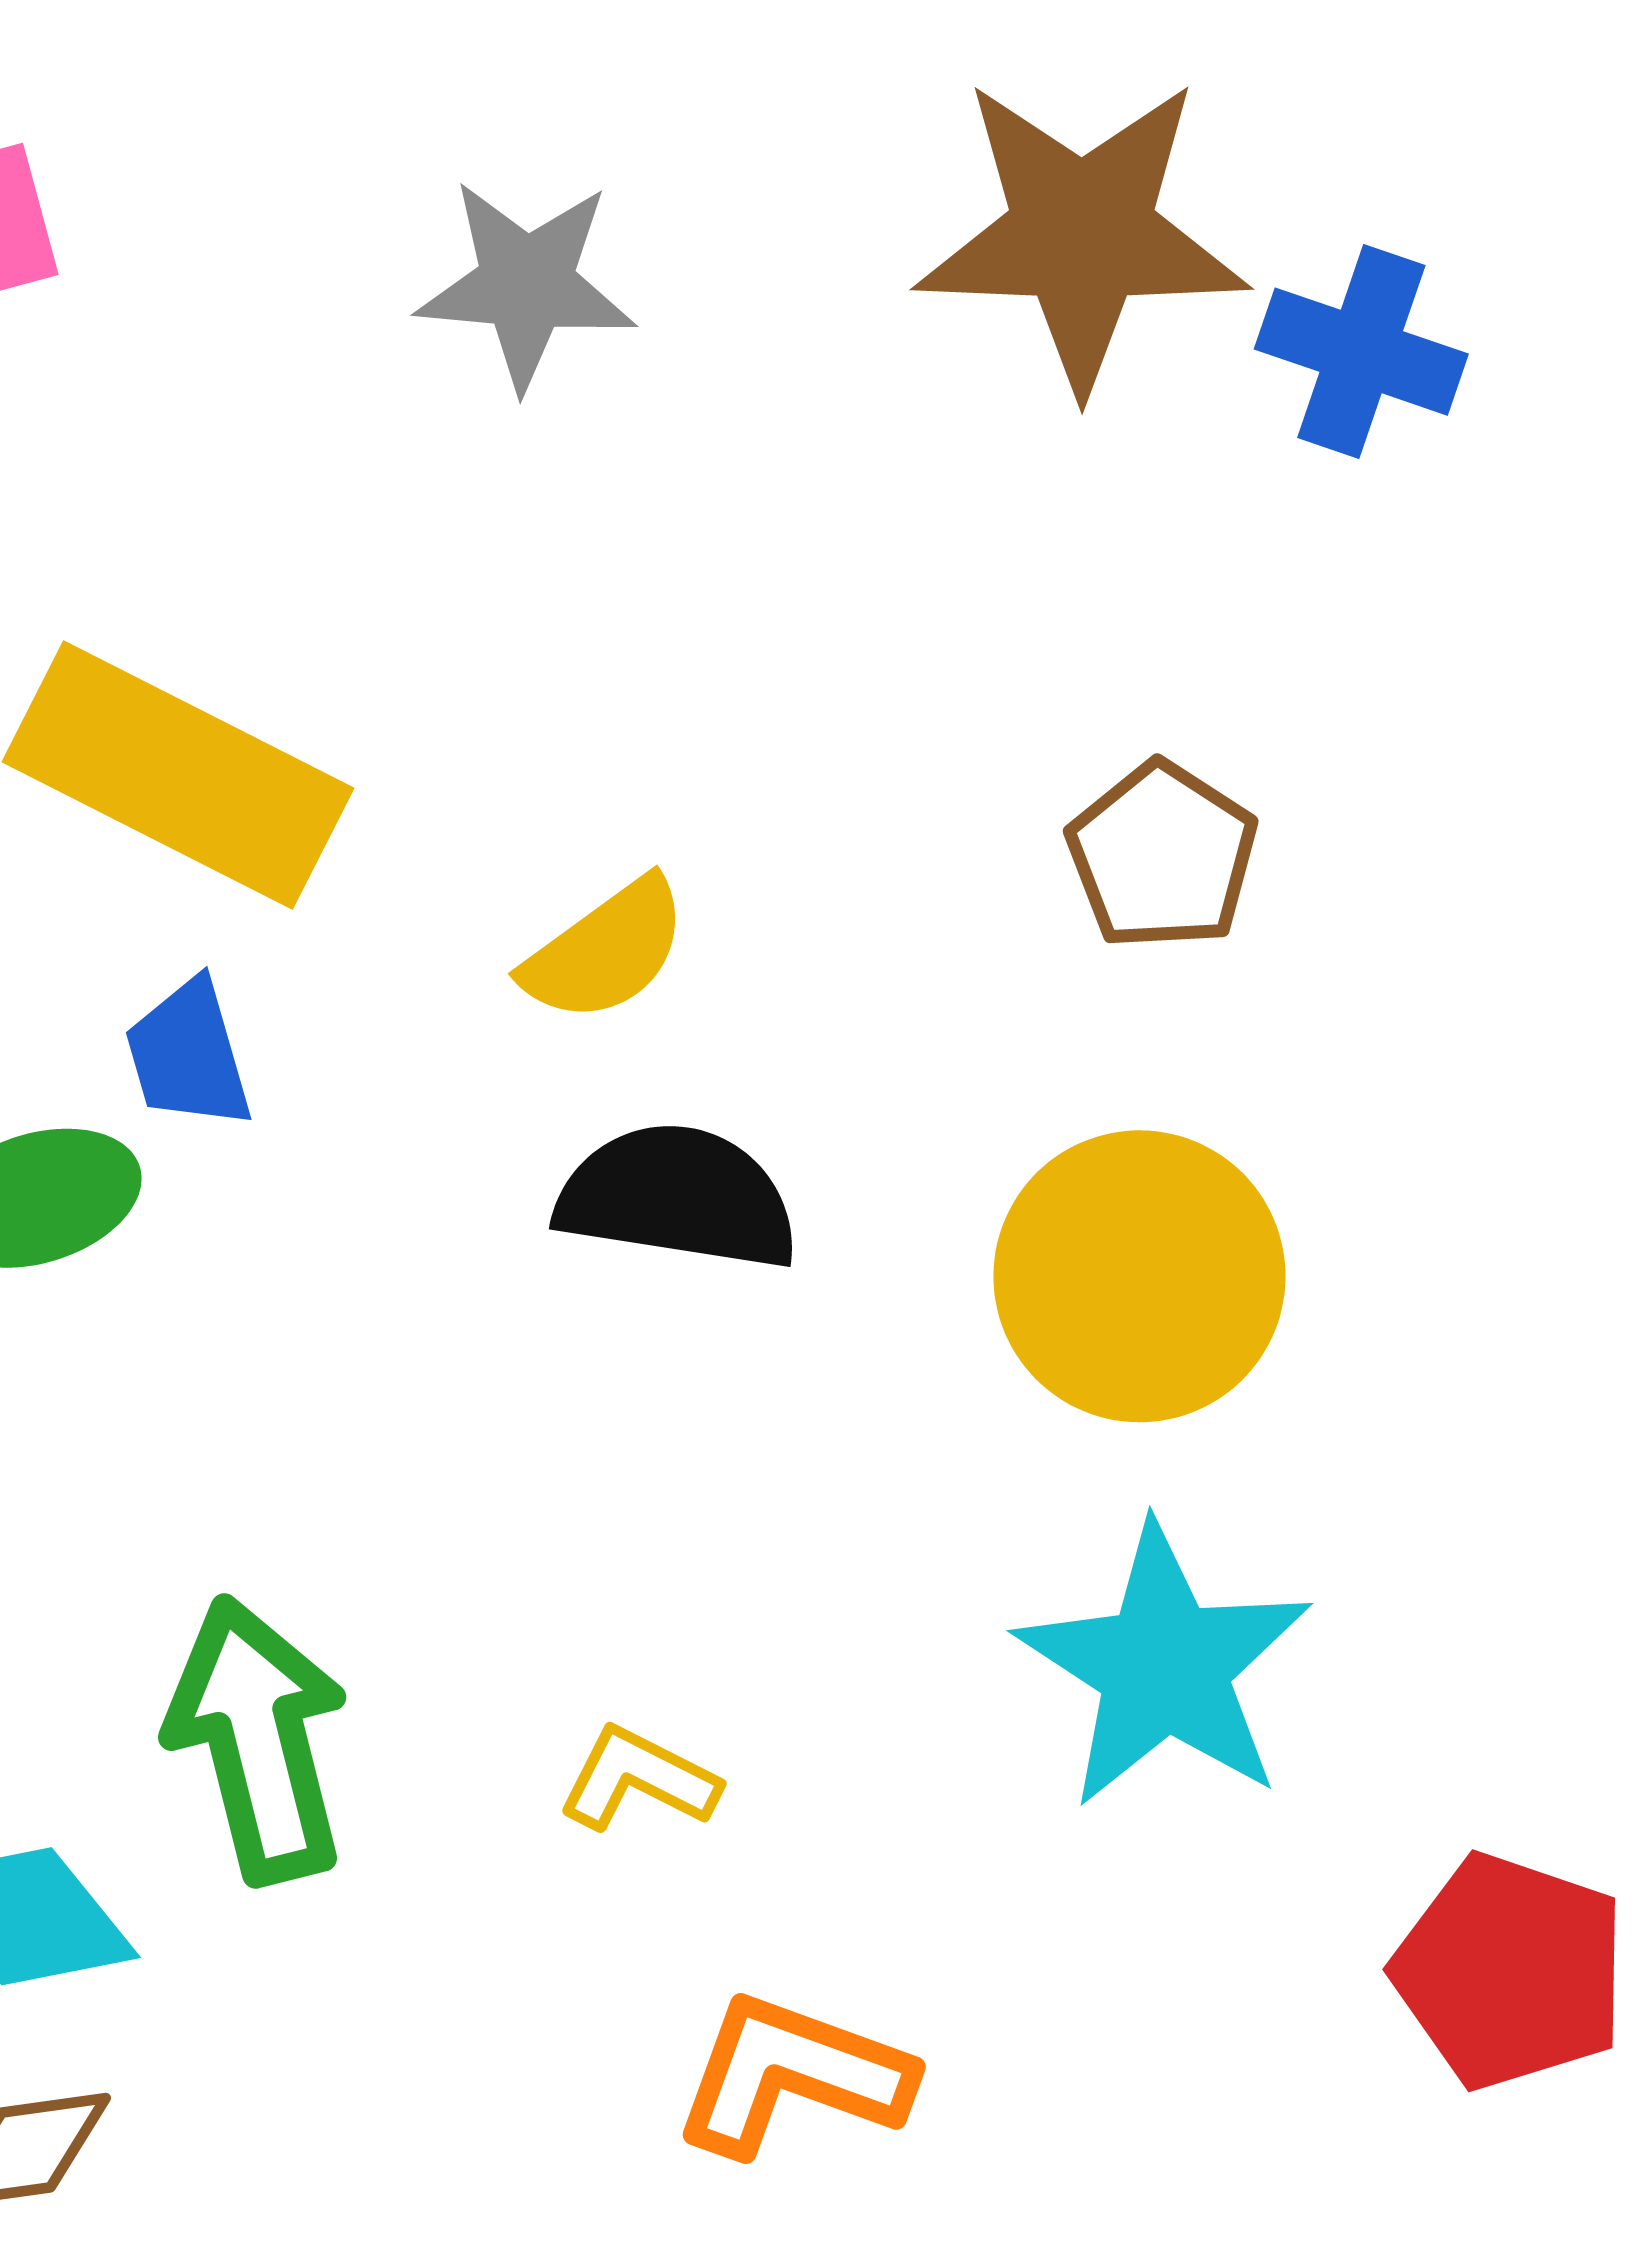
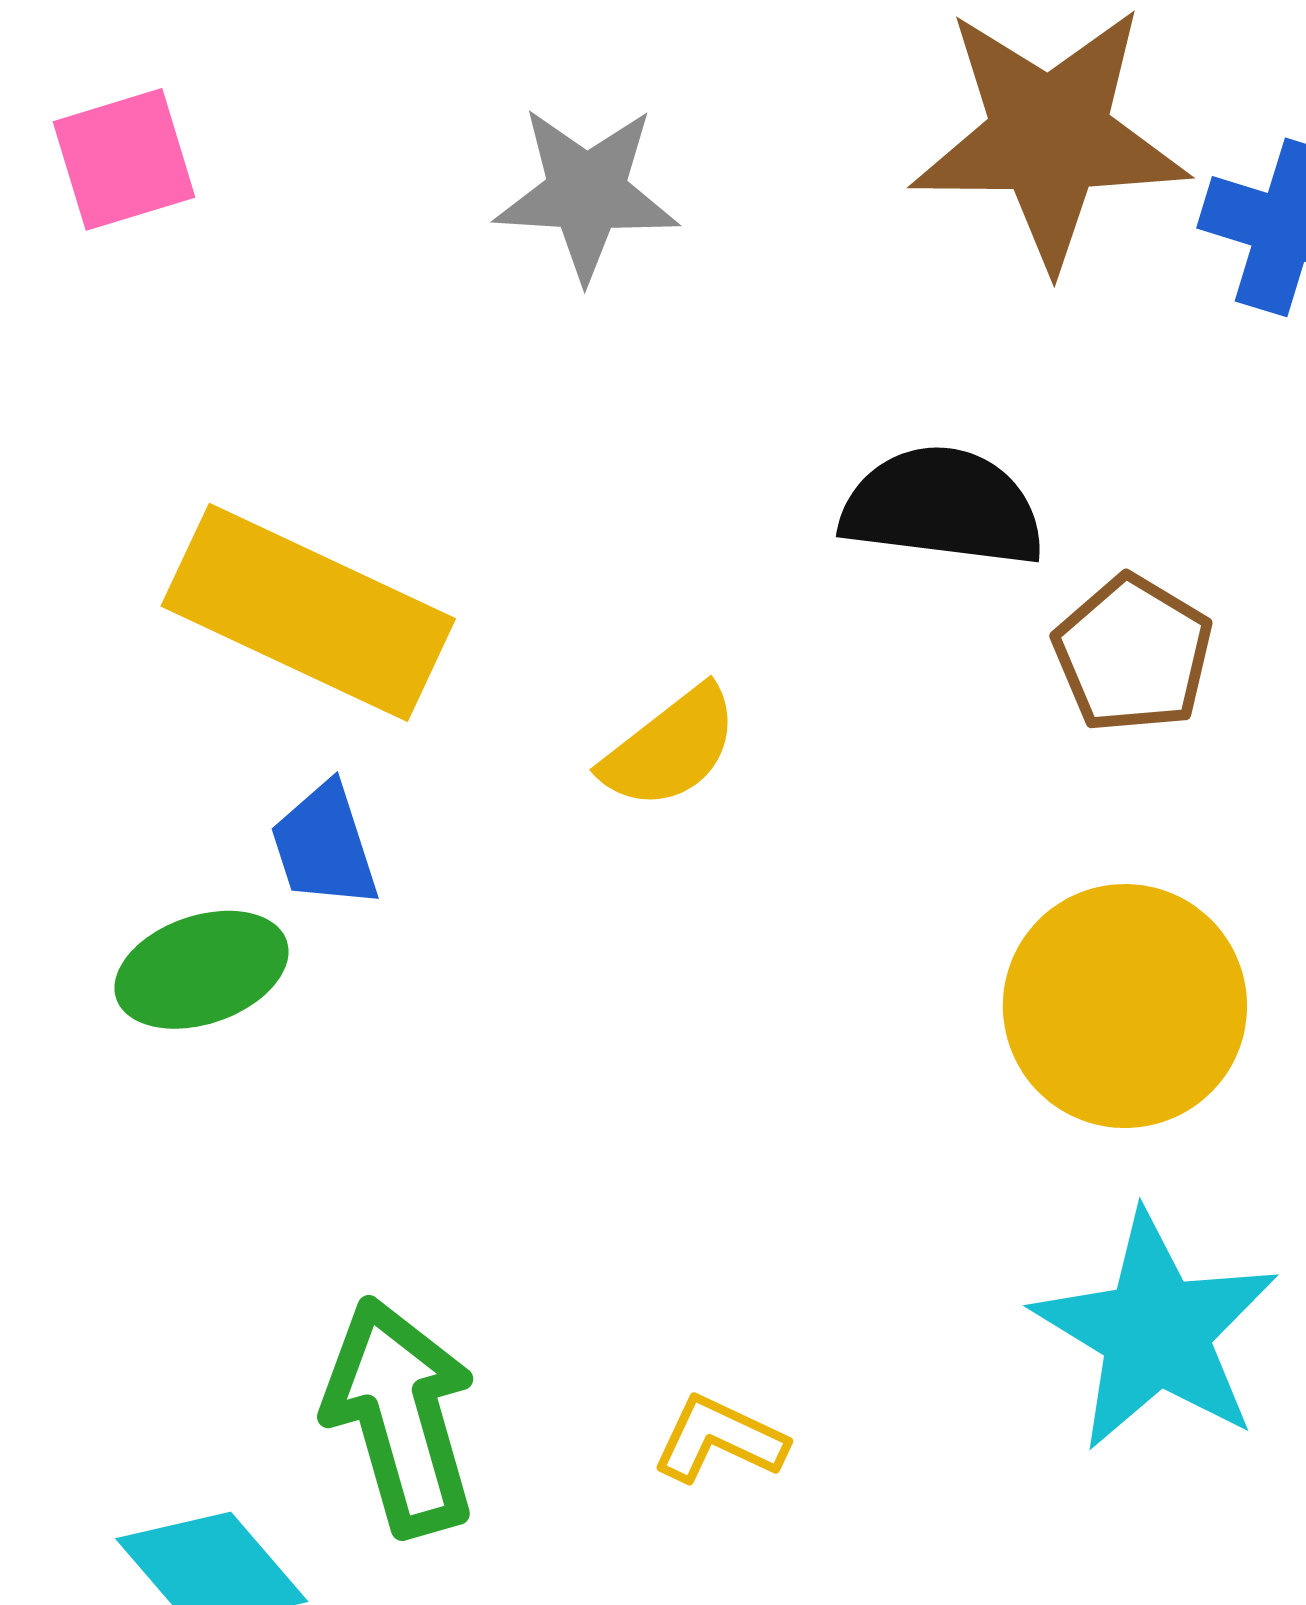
black semicircle: (678, 1197) -> (943, 507), moved

